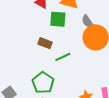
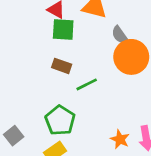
green square: (58, 19) -> (63, 30), moved

